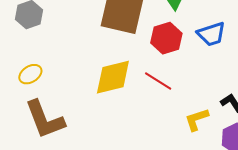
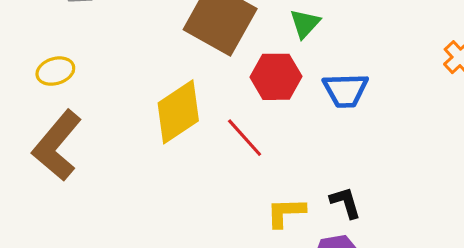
yellow diamond: (113, 77) -> (178, 112), turned -36
brown L-shape: (45, 119) -> (57, 146), turned 45

